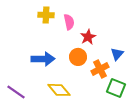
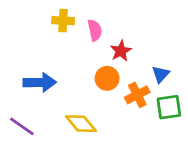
blue arrow: (43, 59) -> (40, 82), moved
green square: (116, 88) -> (169, 107), moved, turned -30

